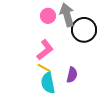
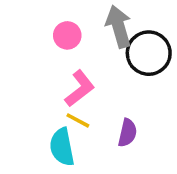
pink circle: (48, 16) -> (67, 35), moved
cyan semicircle: (48, 83) -> (62, 147), moved

